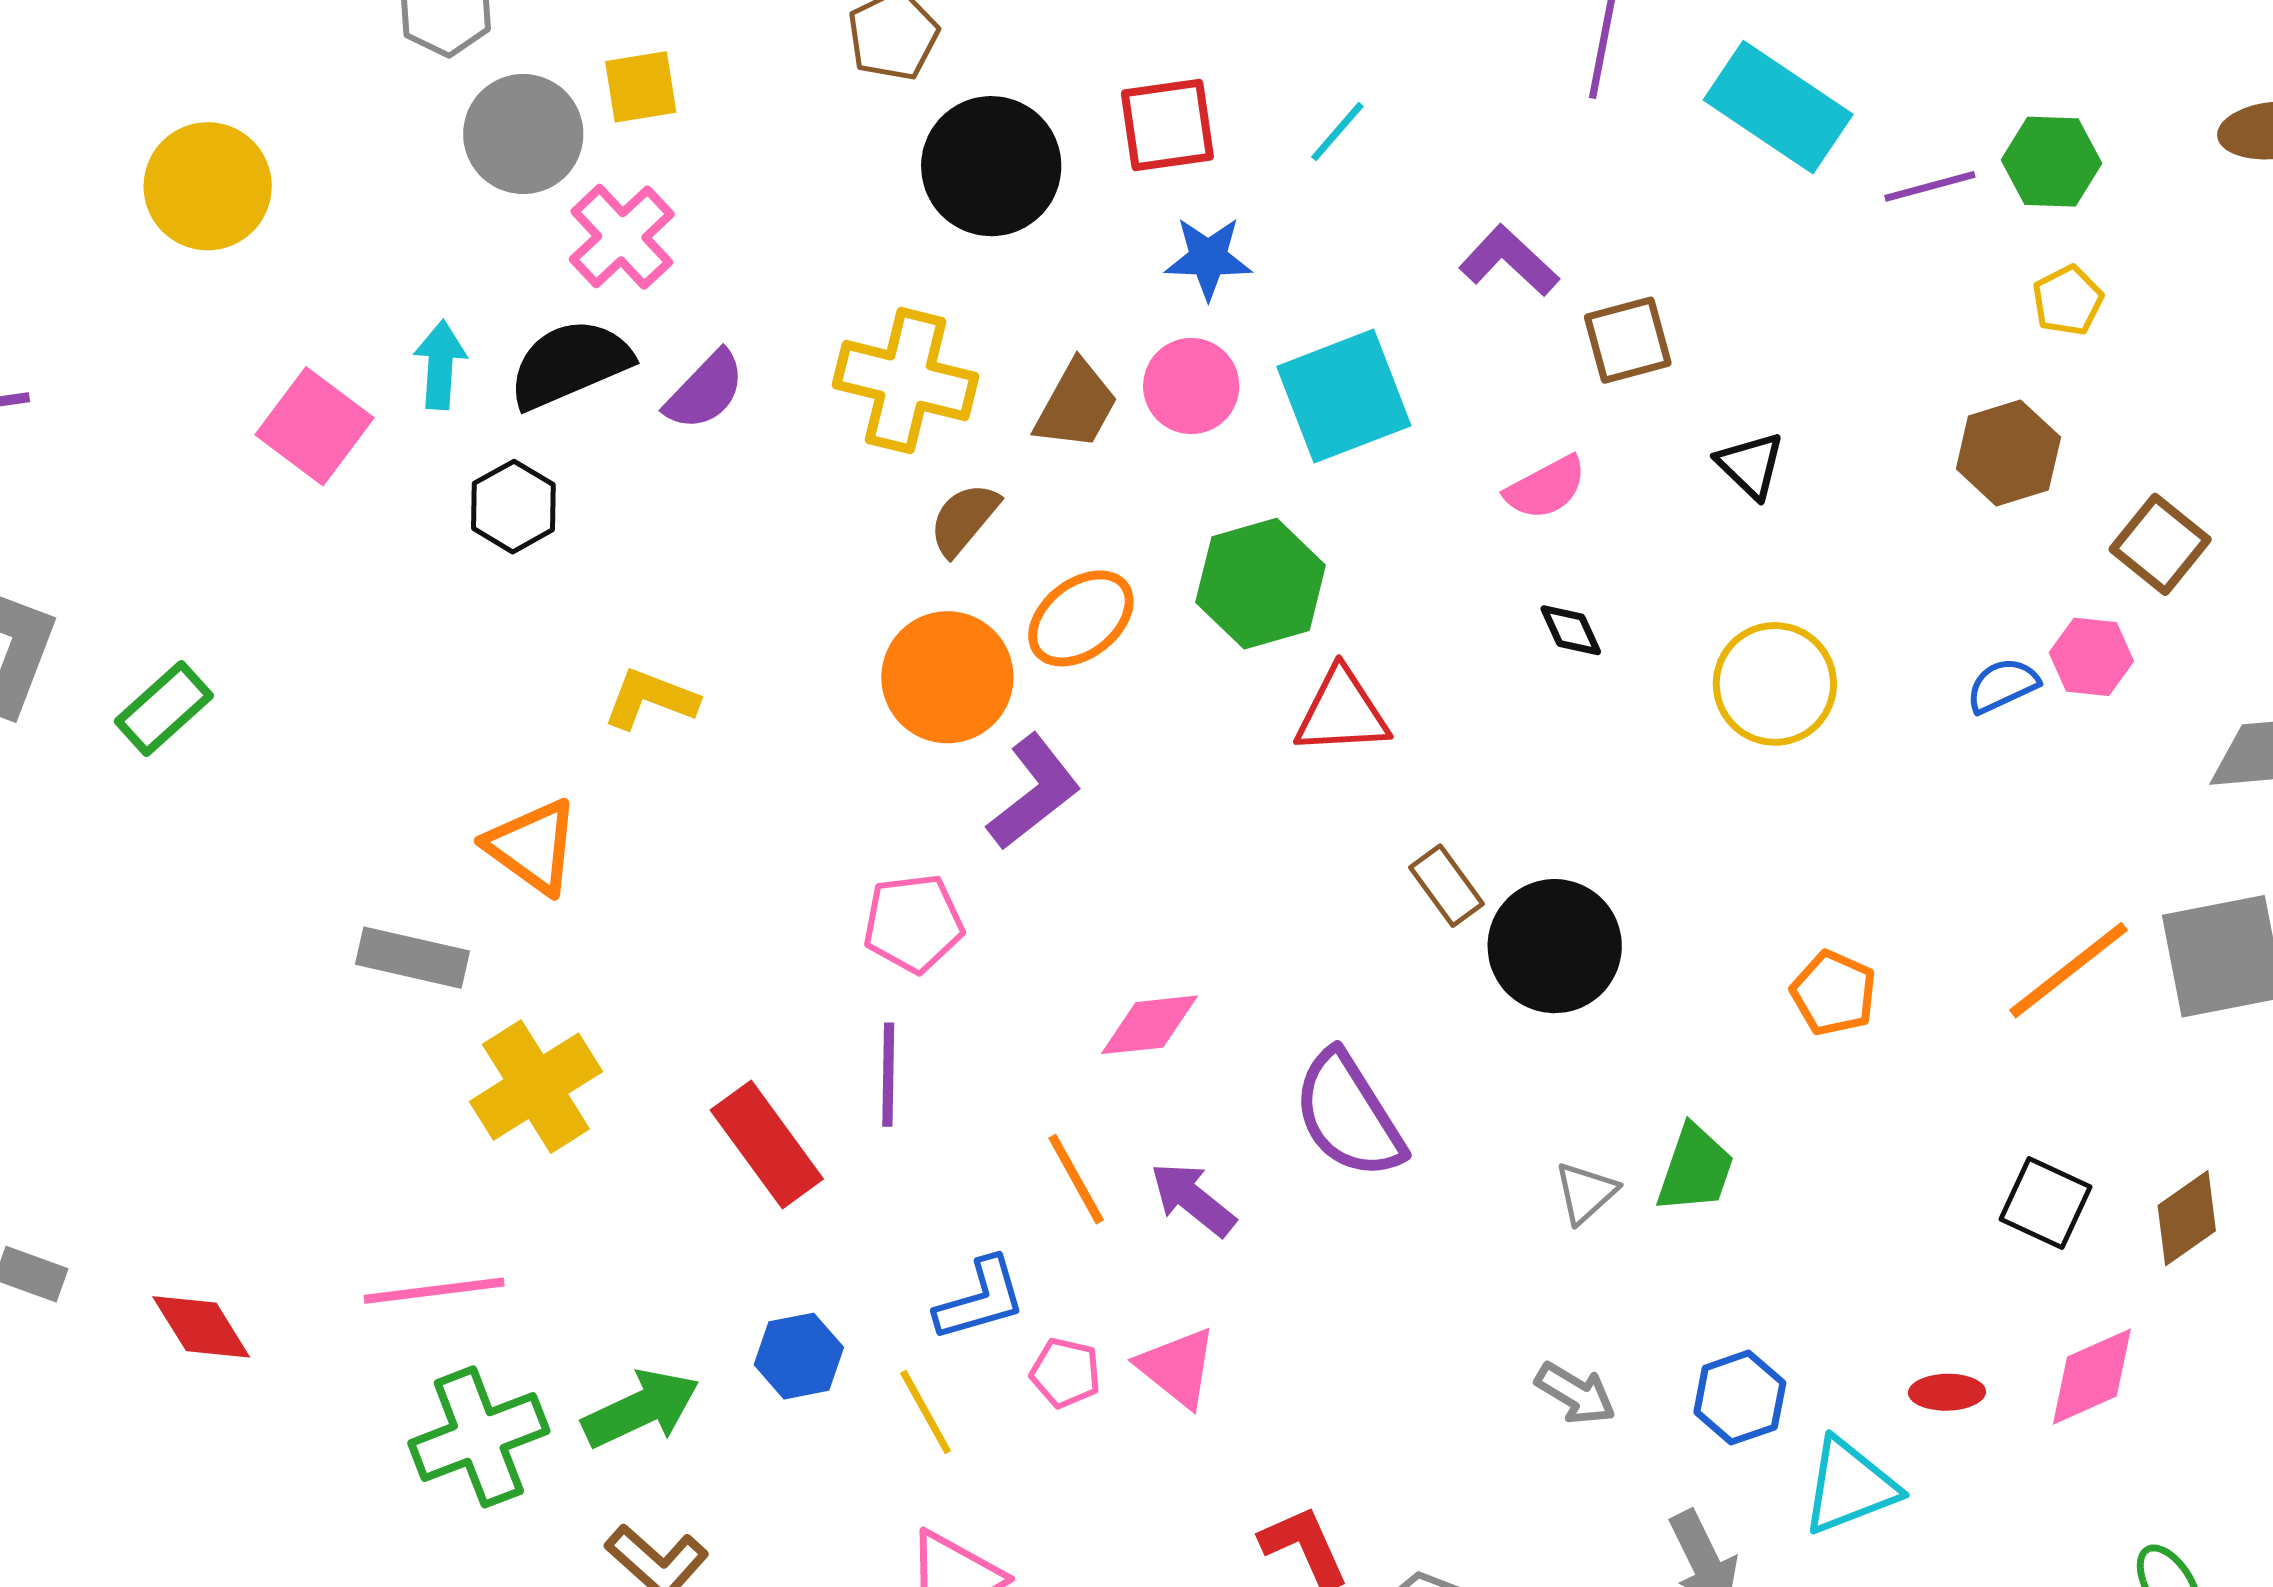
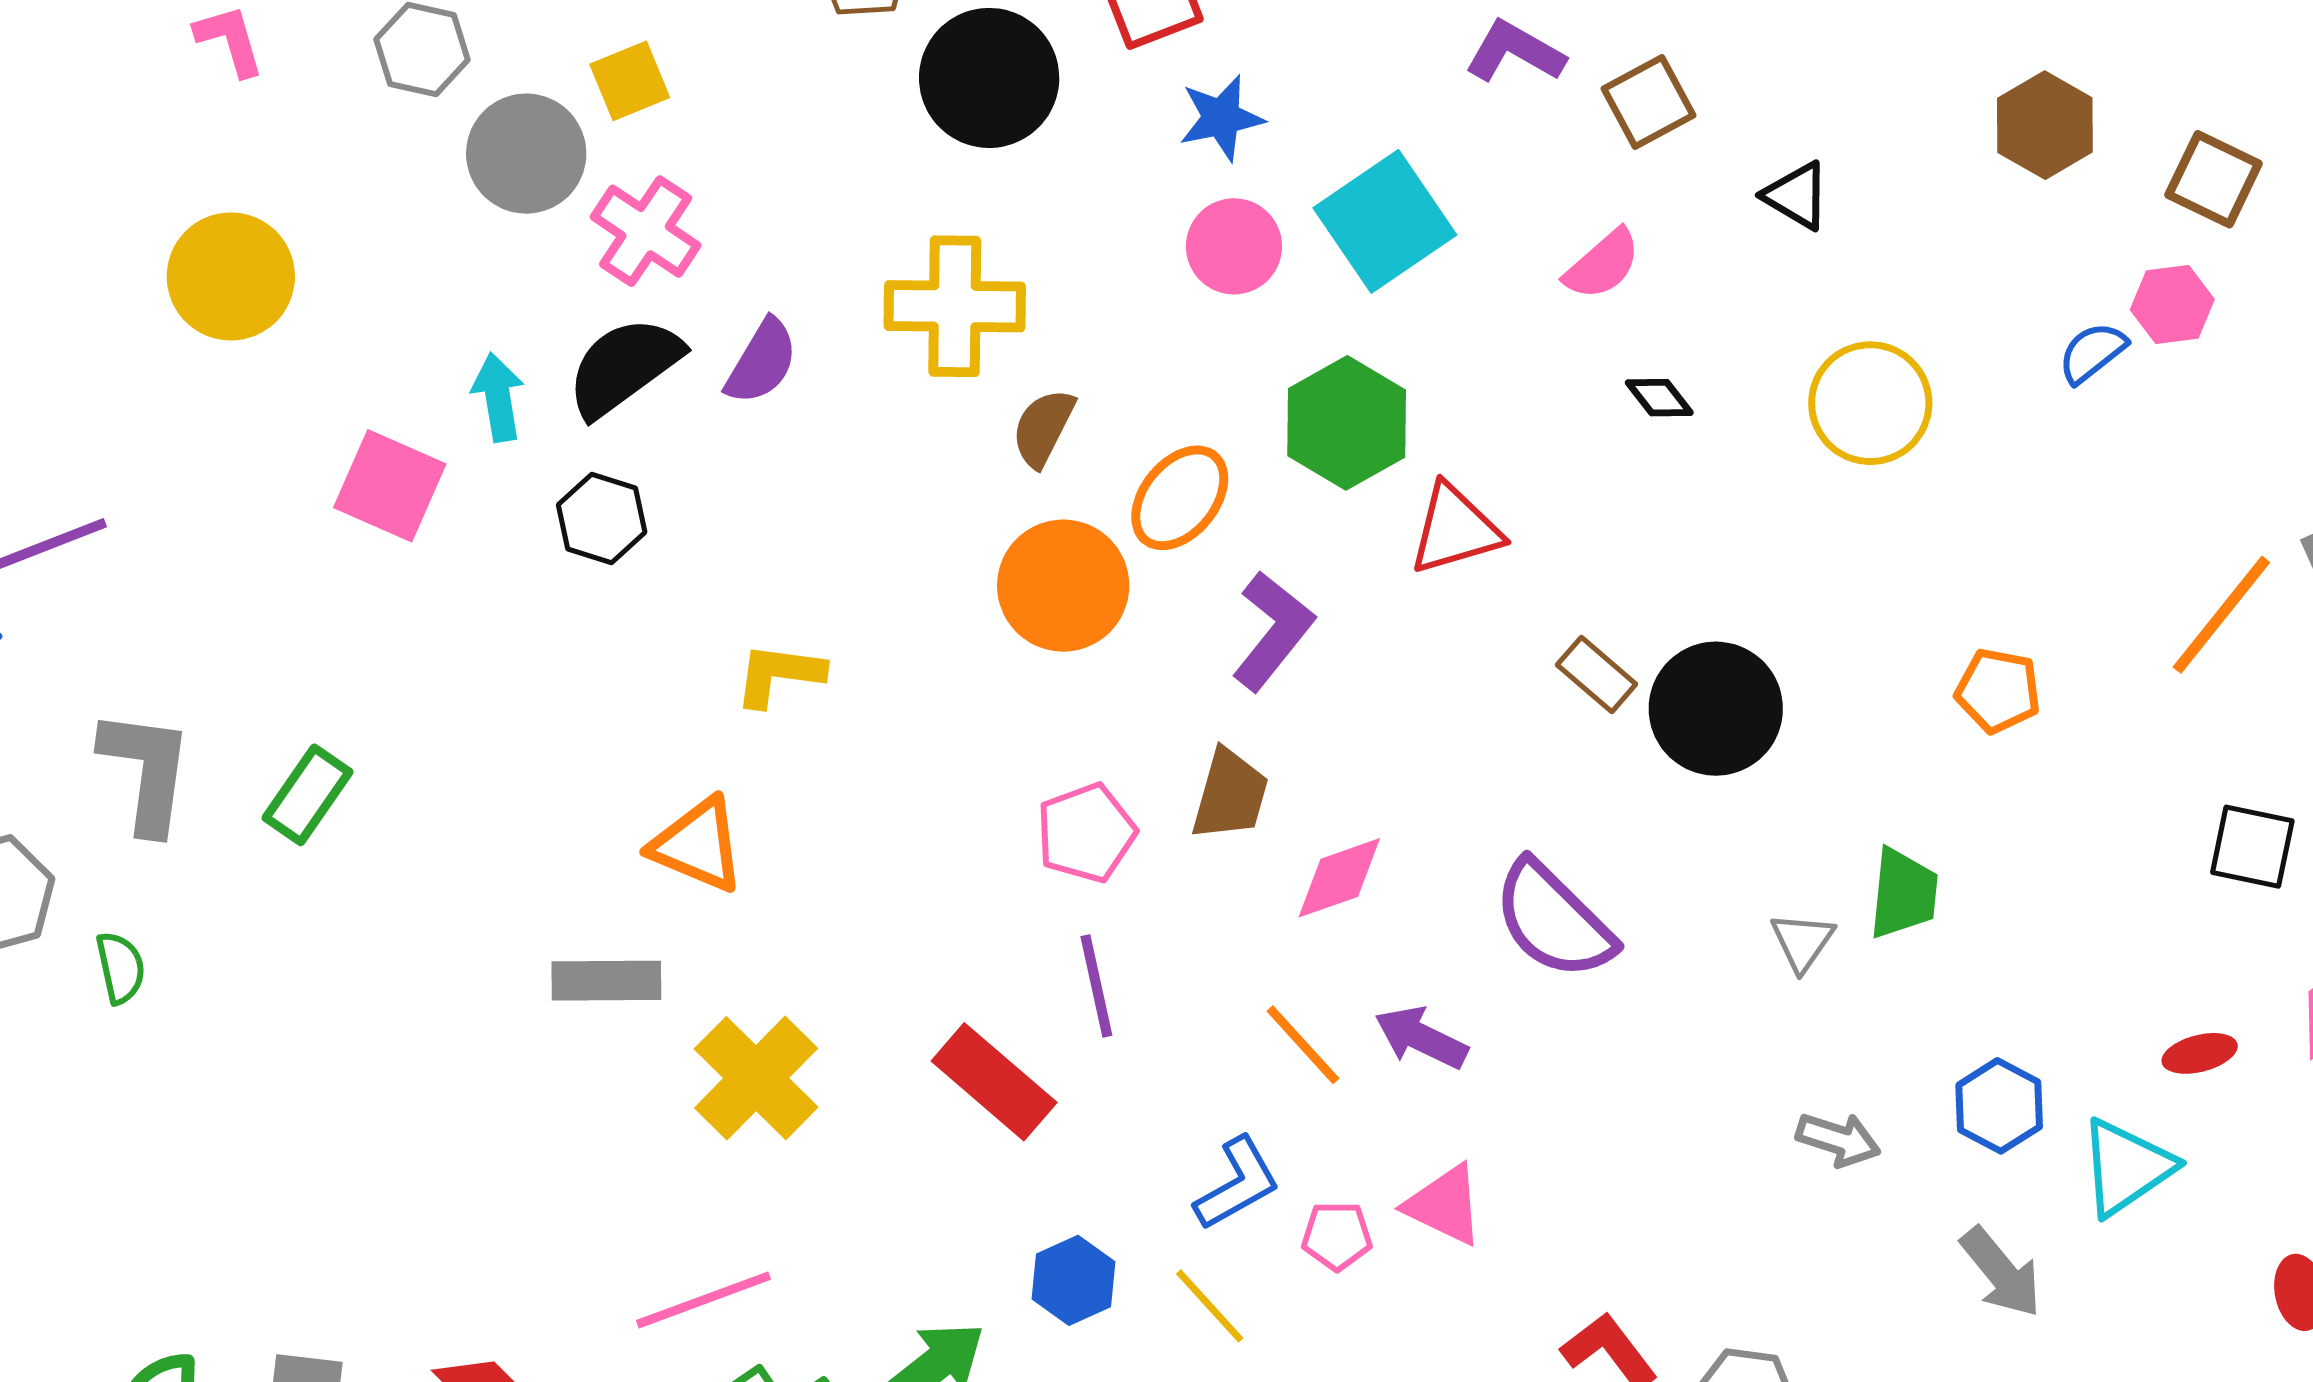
brown trapezoid: (1076, 405) -> (1230, 795), moved
purple L-shape: (1034, 792) -> (1273, 631), moved

